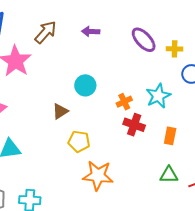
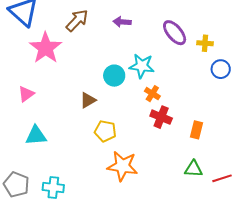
cyan star: (158, 96) -> (142, 66), moved, turned 30
orange cross: (124, 102) -> (152, 94), turned -35

